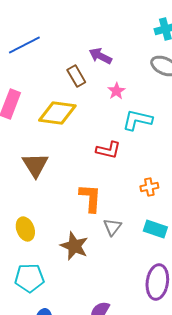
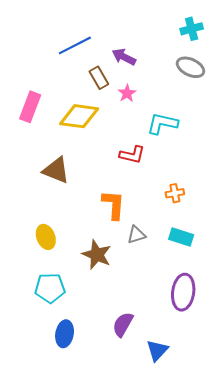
blue line: (24, 45) -> (75, 45), moved
pink star: (116, 91) -> (127, 93), moved
brown triangle: (35, 165) -> (56, 170), turned -36
gray triangle: (112, 227) -> (136, 235), turned 36

